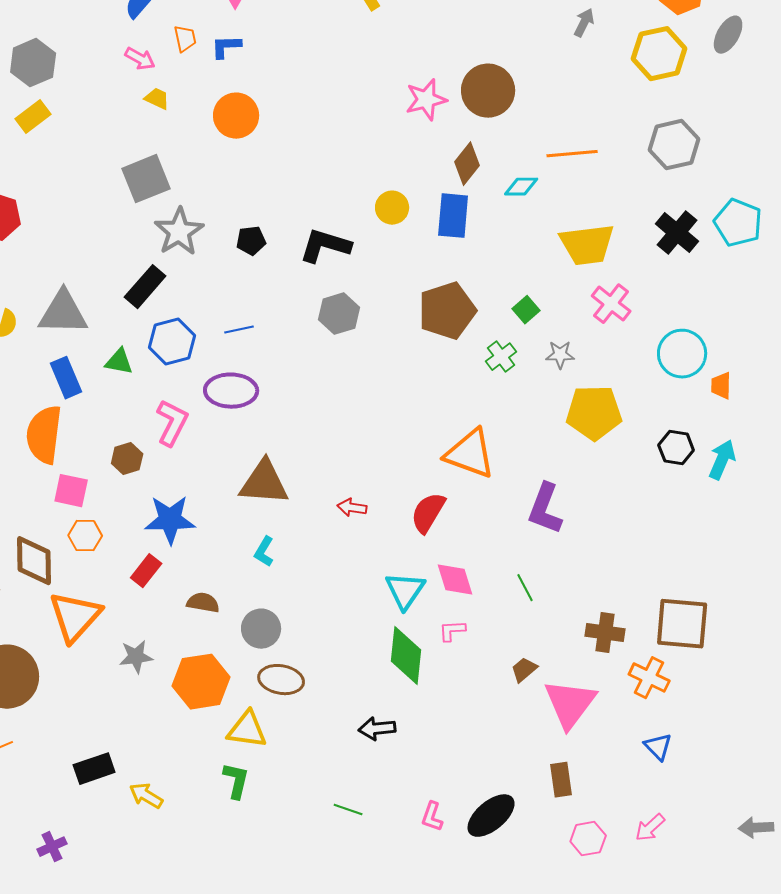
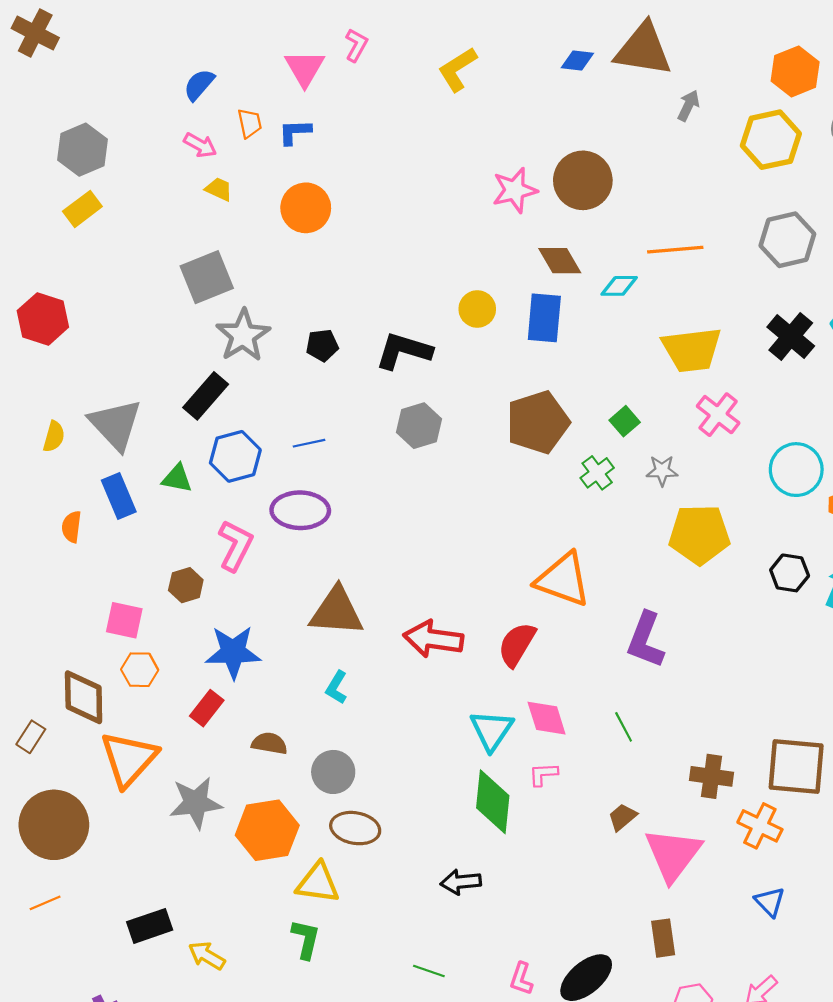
brown diamond: (467, 164) -> (560, 261), turned -69
gray triangle: (63, 313) -> (115, 424), turned 46
orange semicircle: (44, 435) -> (71, 527), moved, size x0.5
red arrow: (352, 508) -> (433, 639), size x1.8
gray star: (136, 657) -> (196, 803), size x1.4

